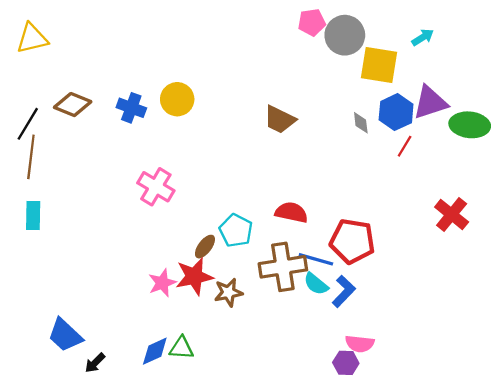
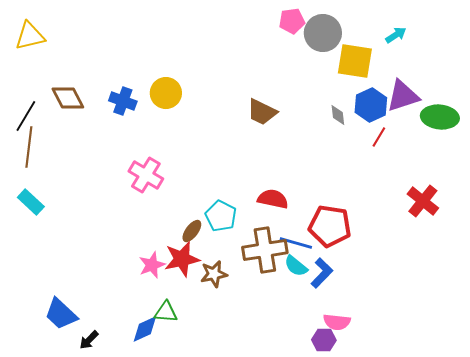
brown diamond: (73, 105) -> (68, 98), turned 40
cyan rectangle: (33, 216) -> (31, 202), turned -48
green triangle: (181, 348) -> (166, 312), moved

